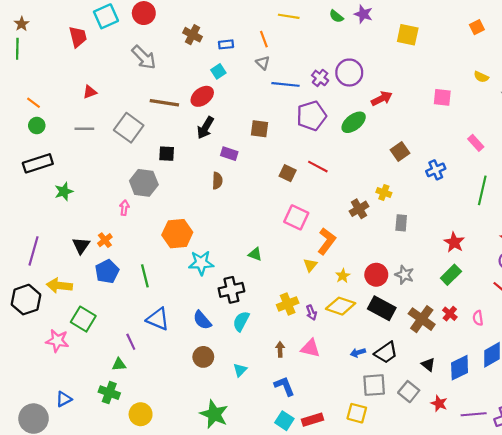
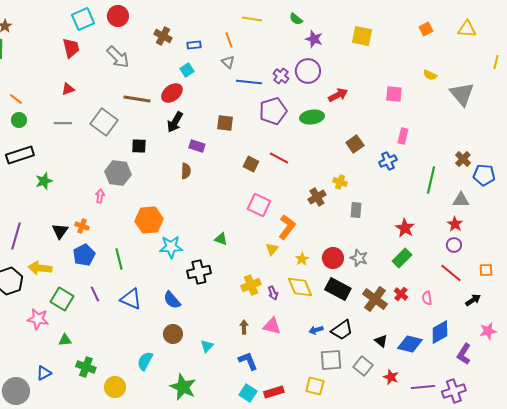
purple star: (363, 14) -> (314, 39), moved
red trapezoid: (78, 37) -> (71, 48), moved
green ellipse: (354, 122) -> (312, 117), turned 30
pink rectangle: (476, 143) -> (403, 136), moved, turned 56
orange cross: (105, 240) -> (82, 226), turned -32
yellow diamond: (341, 306) -> (300, 287), turned 48
cyan semicircle: (241, 321) -> (145, 361), moved
purple line: (131, 342) -> (95, 294), moved
green triangle: (119, 364) -> (65, 340), moved
blue diamond: (460, 368) -> (410, 344), turned 40

